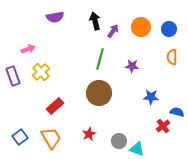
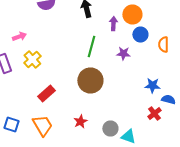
blue circle: (169, 29) -> (140, 34), moved
purple arrow: (113, 31) -> (113, 24), moved, turned -32
blue star: (151, 97) -> (152, 86), moved
blue square: (20, 137) -> (11, 124), turned -35

